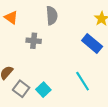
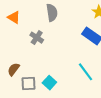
gray cross: (34, 41) -> (37, 38), turned 32
gray square: (21, 89) -> (28, 83), turned -35

